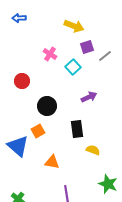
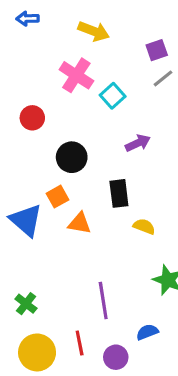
yellow arrow: (74, 26) -> (94, 31), moved
purple square: (87, 47) -> (157, 50), moved
pink cross: (50, 54) -> (76, 75), size x1.5
orange triangle: (52, 162) -> (80, 223), moved

